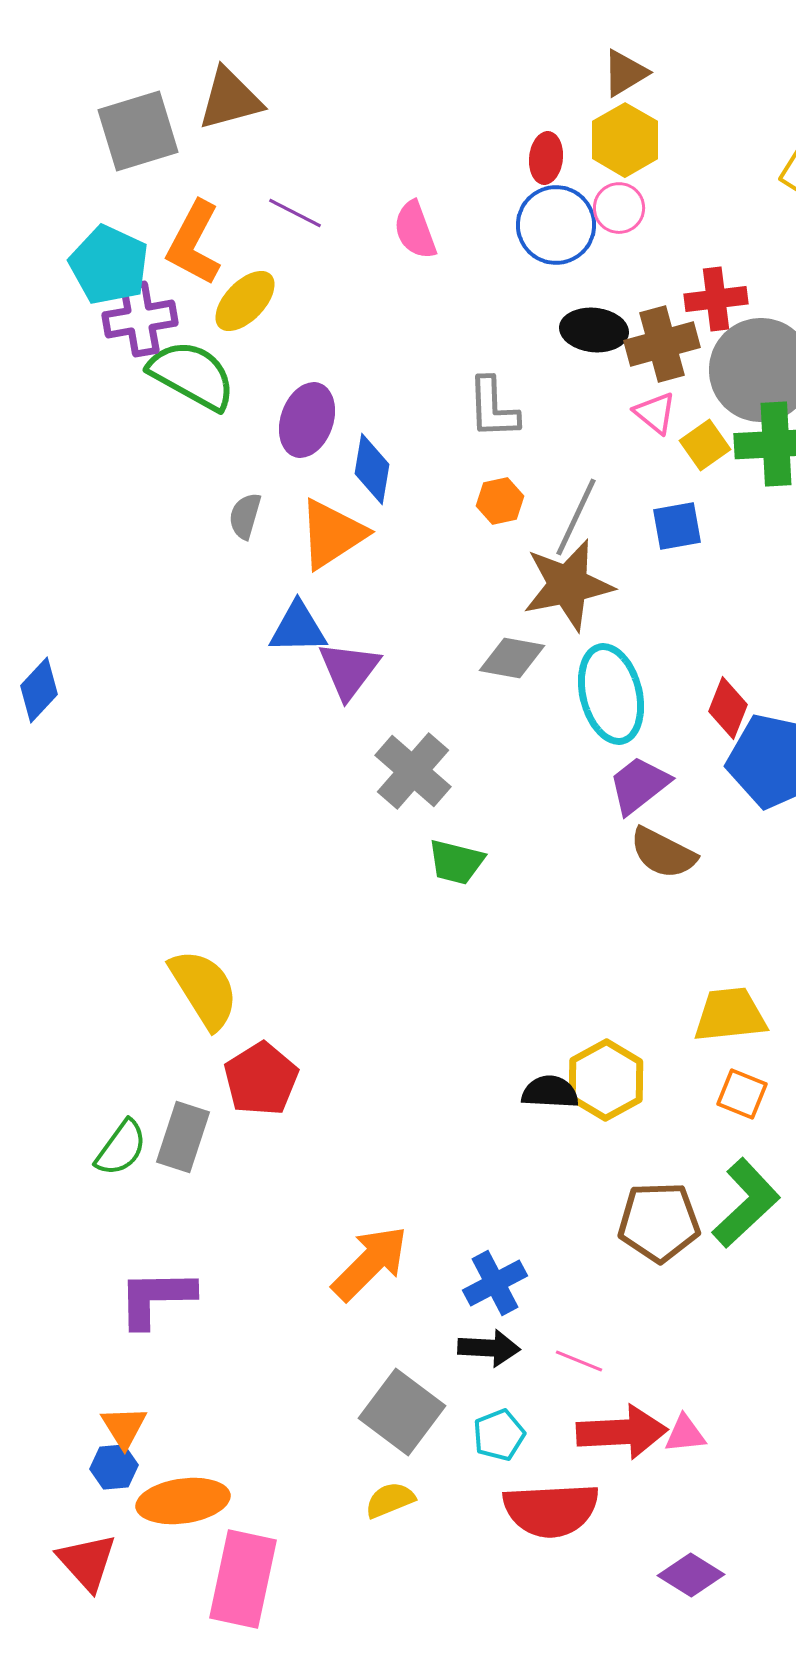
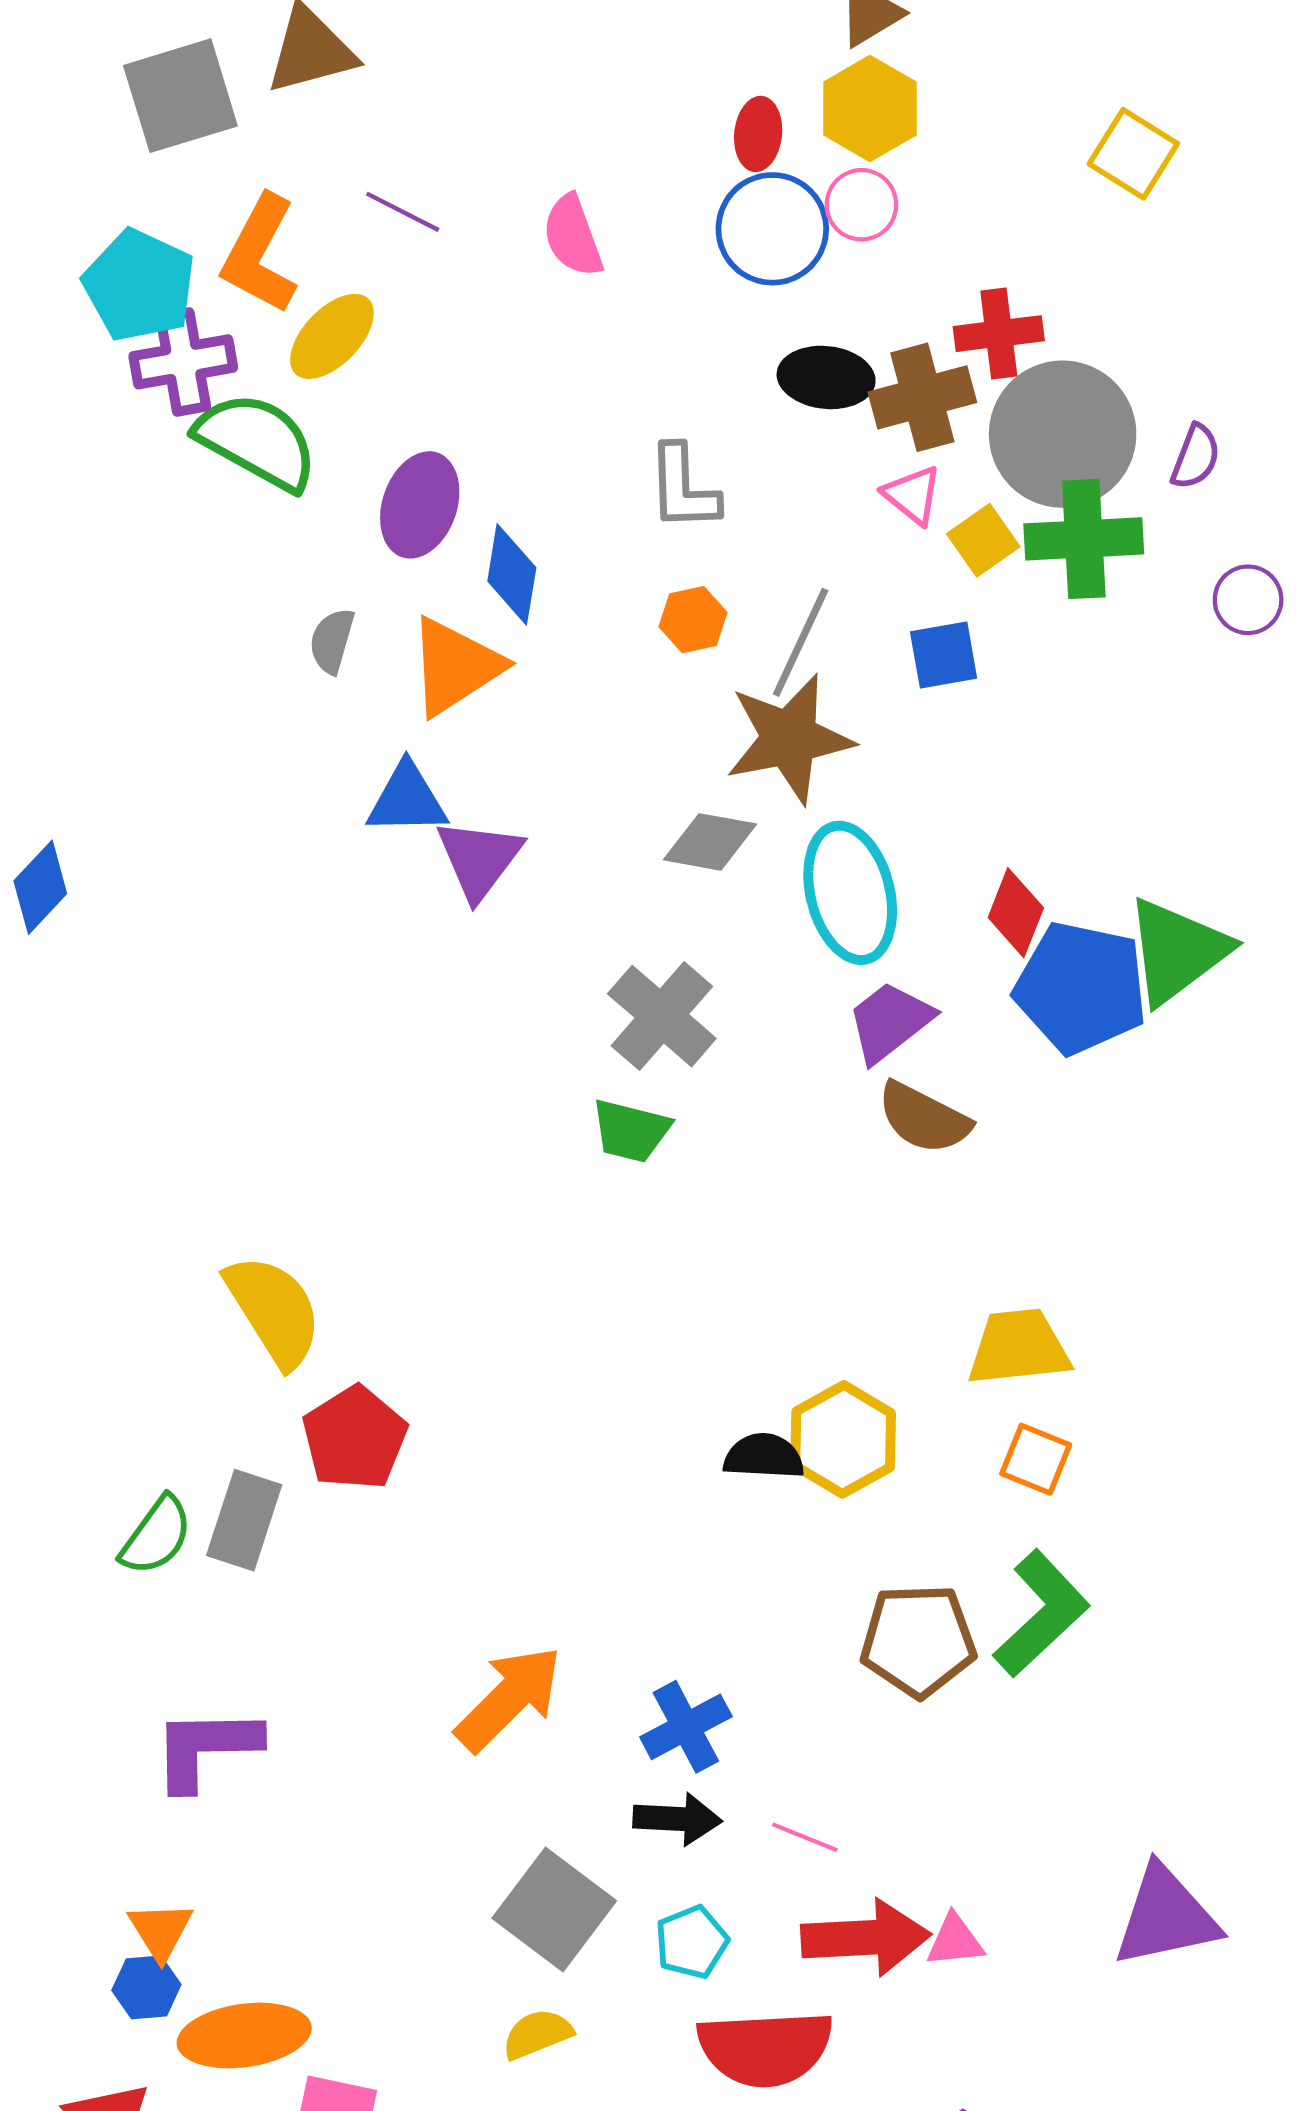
gray cross: (413, 771) -> (662, 1016), moved

